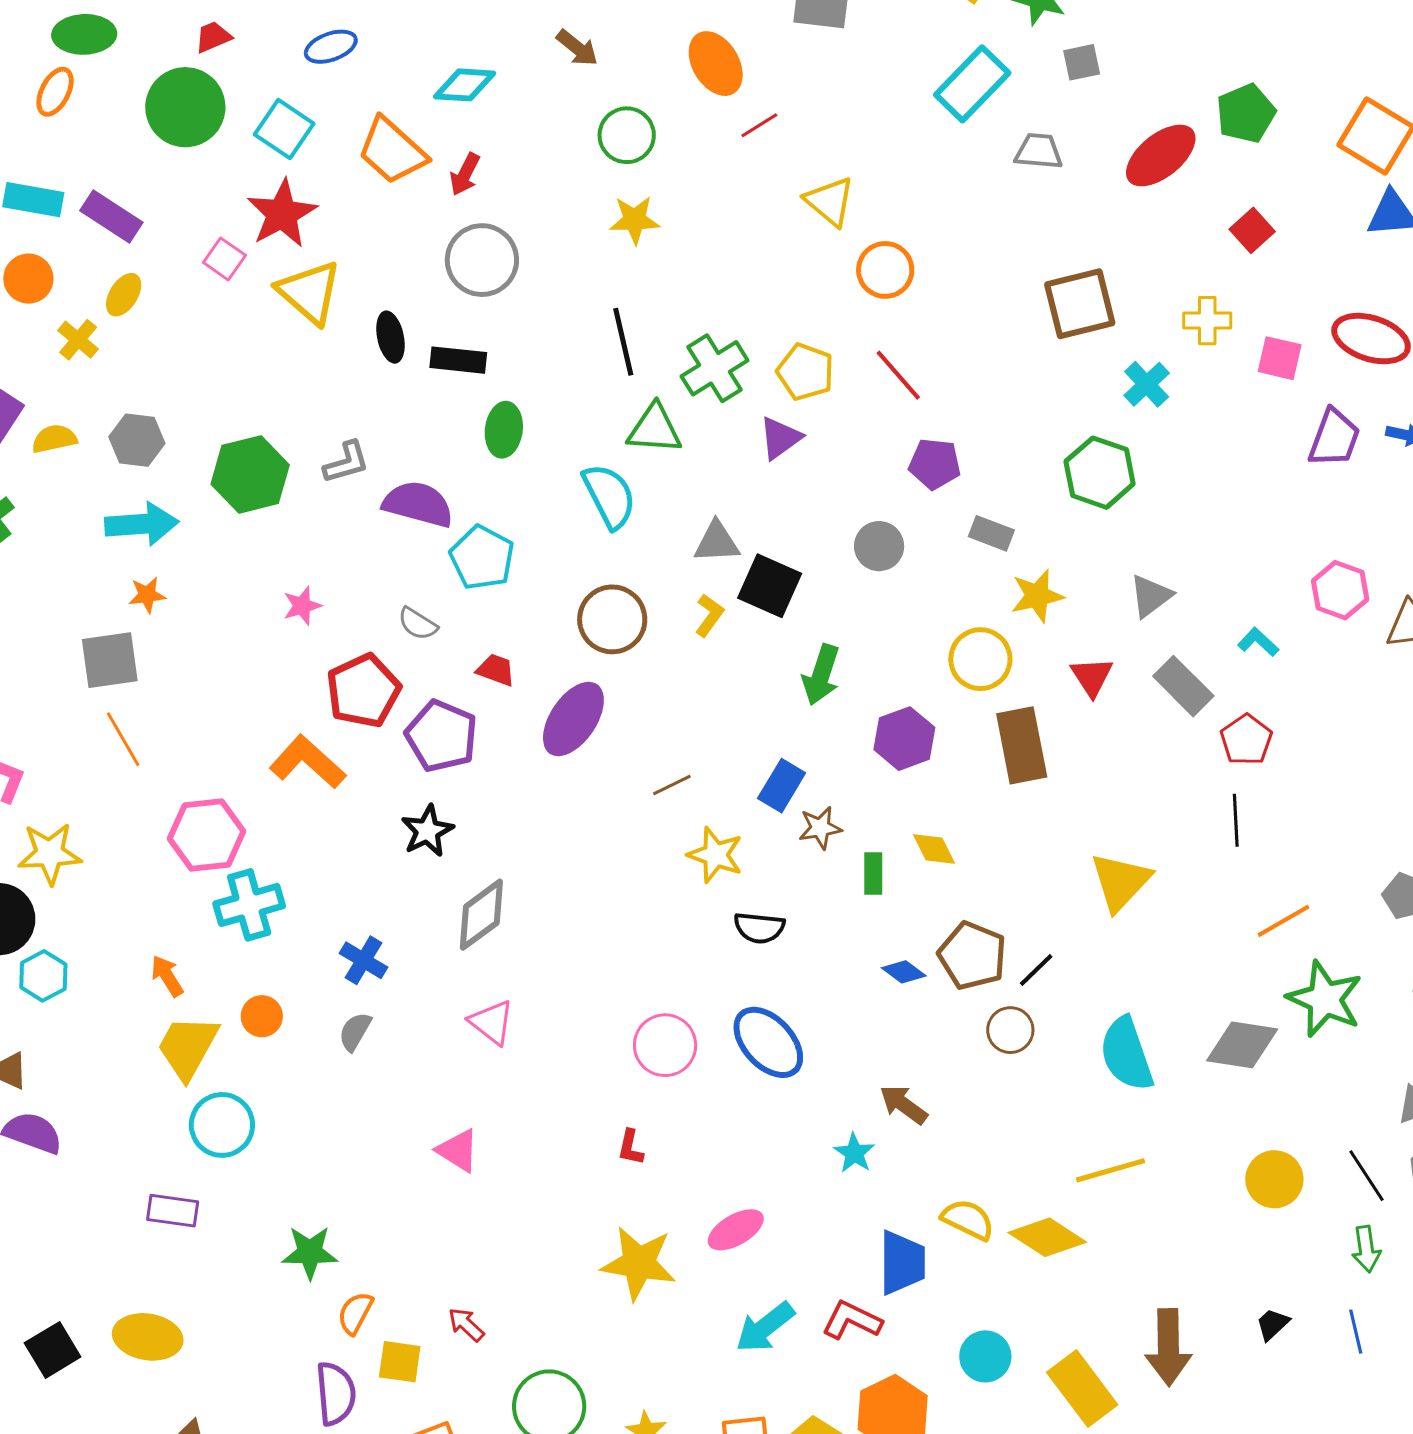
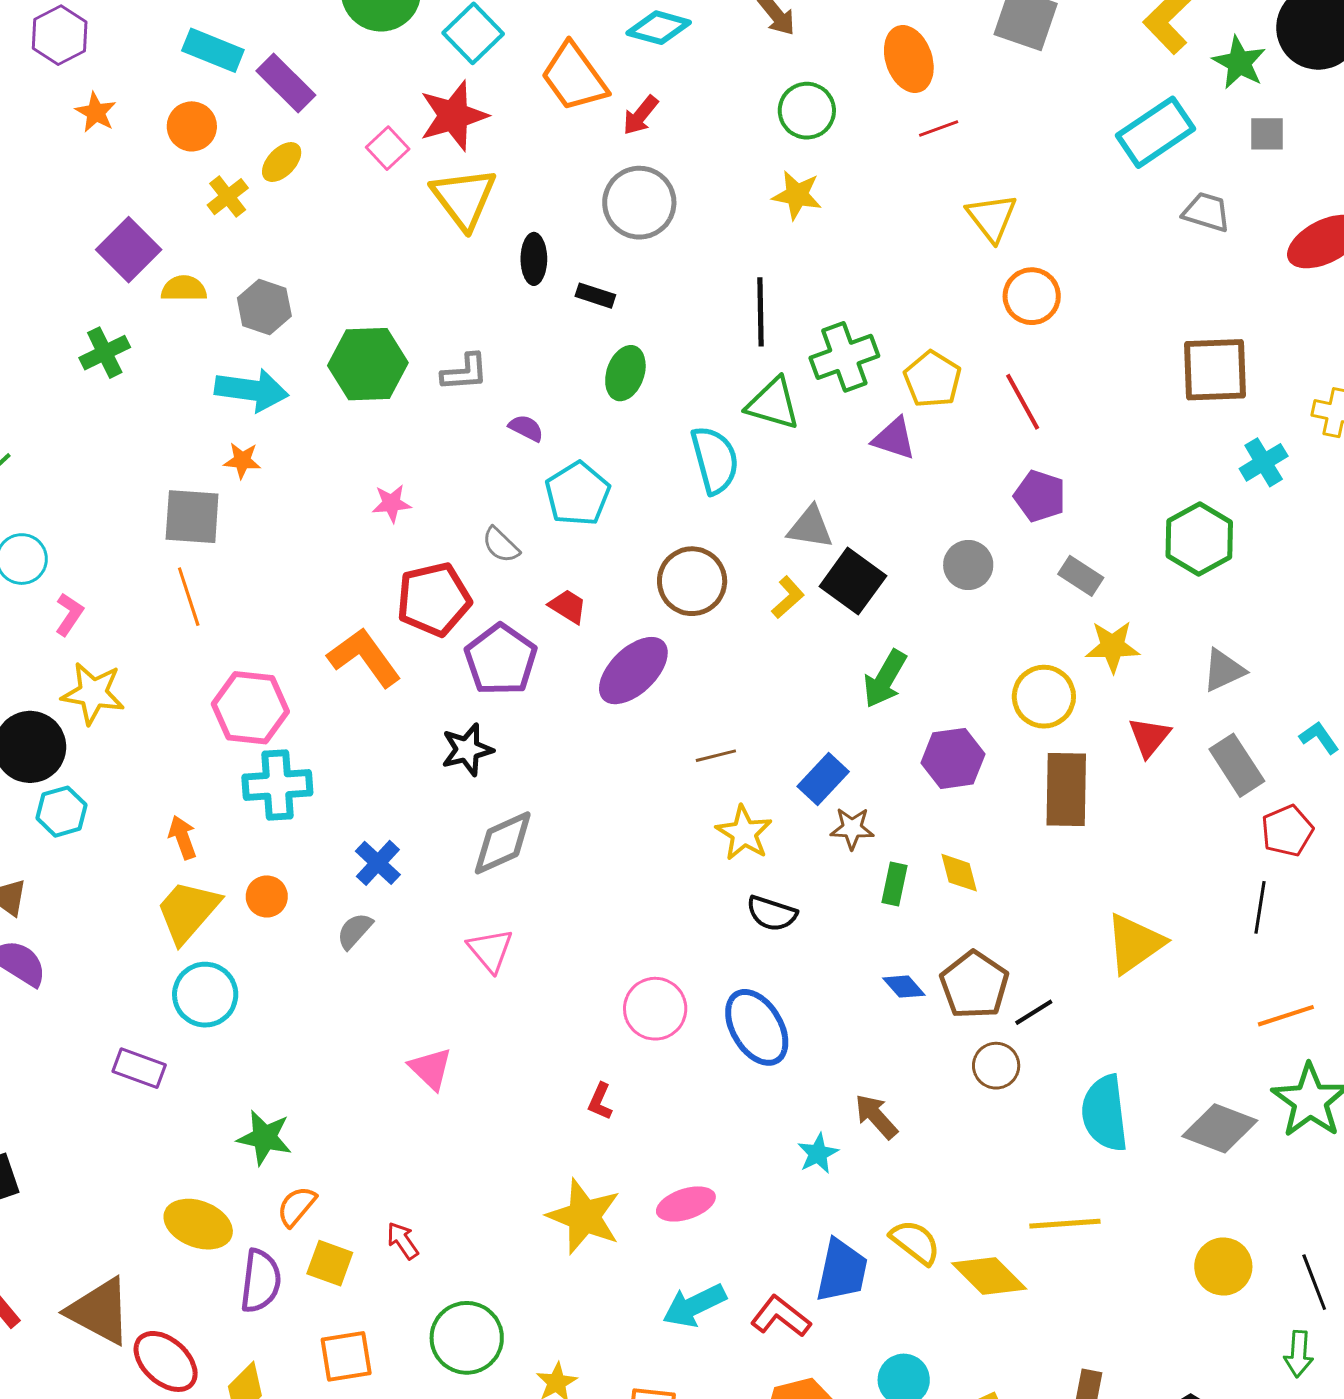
black rectangle: (458, 360) -> (595, 296), size x0.7
purple triangle: (780, 438) -> (894, 439), turned 42
purple semicircle: (418, 504) -> (526, 428), size x0.5
yellow ellipse: (148, 1337) -> (198, 1224), moved

